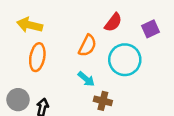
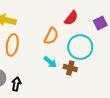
brown cross: (103, 101) -> (70, 68), moved

